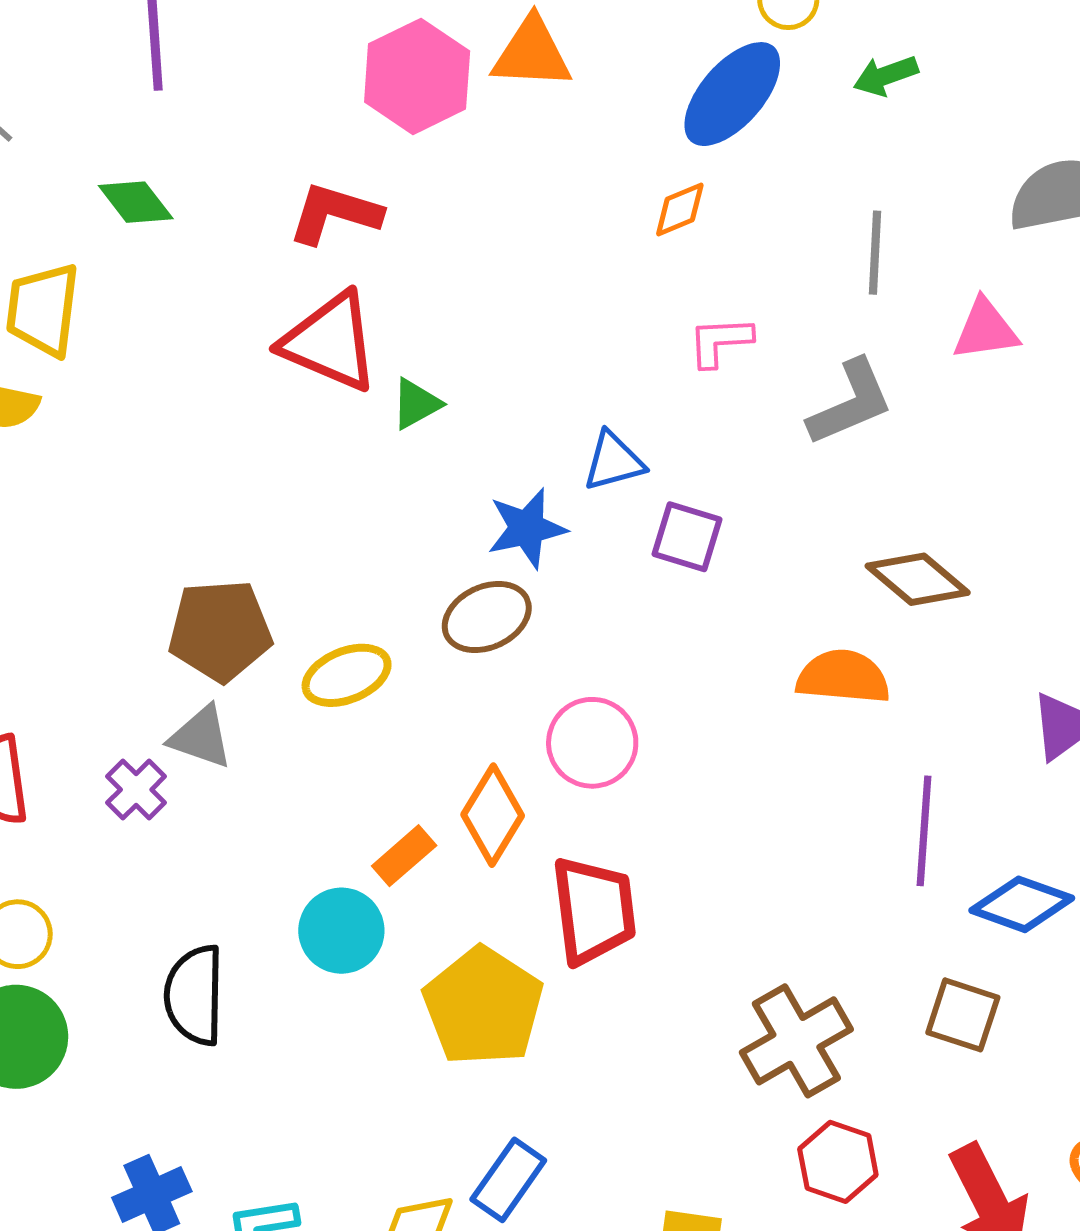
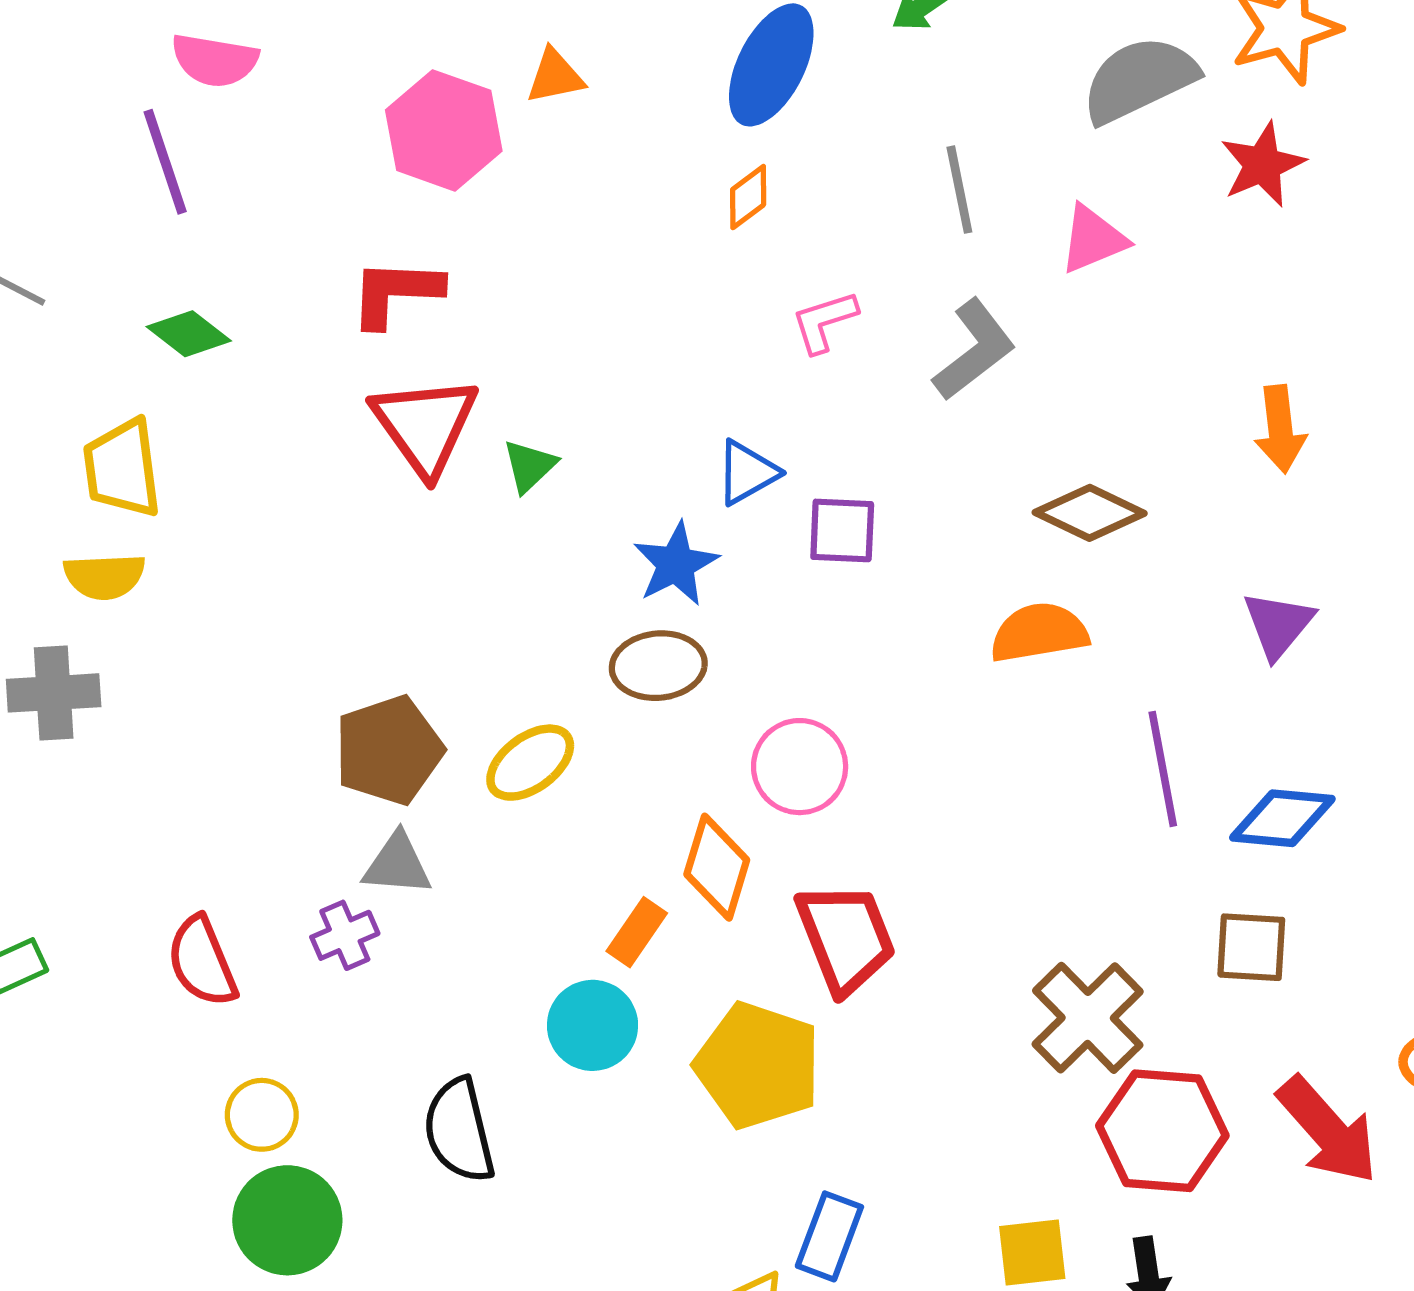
orange triangle: (532, 53) -> (555, 76), size x0.7
red triangle: (330, 342) -> (425, 425), turned 46
brown ellipse: (487, 617) -> (658, 666), turned 34
purple cross: (136, 790) -> (345, 935), turned 36
red hexagon: (838, 1162) -> (1162, 1131), size x1.5

